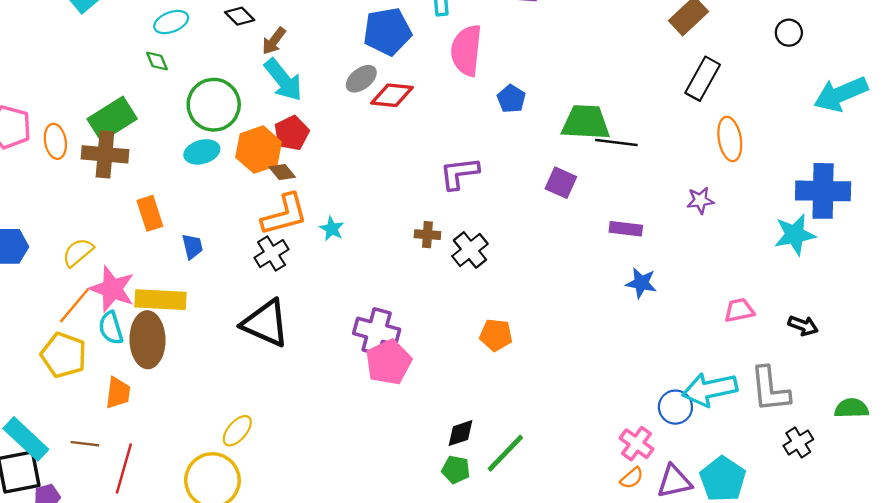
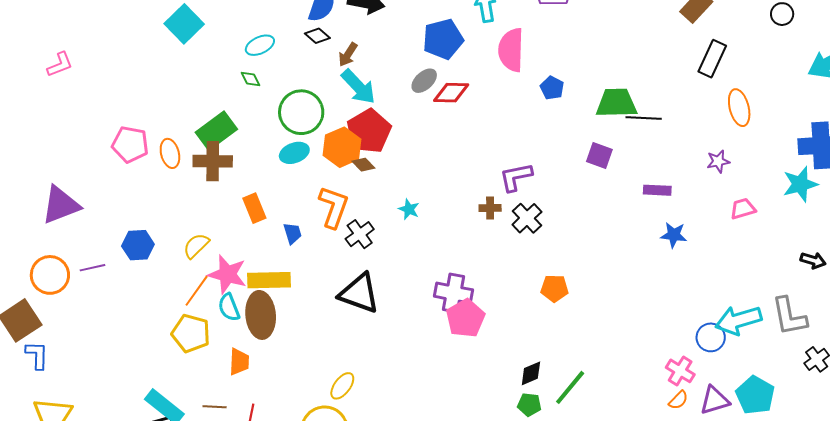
red pentagon: (292, 133) -> (369, 131), size x1.5
purple L-shape: (459, 173) -> (516, 177), moved
orange L-shape: (285, 215) -> (334, 207), moved, turned -51
pink trapezoid: (739, 310) -> (743, 209), moved

